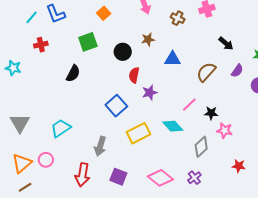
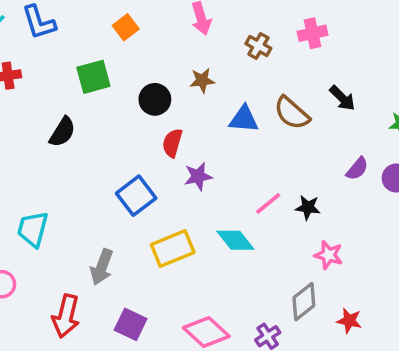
purple semicircle: (237, 71) -> (357, 169), moved
brown semicircle: (206, 72) -> (292, 113), moved, turned -95
black star: (211, 113) -> (308, 207), moved
cyan trapezoid: (61, 128) -> (33, 229), turned -45
gray diamond: (201, 147) -> (304, 302), moved

